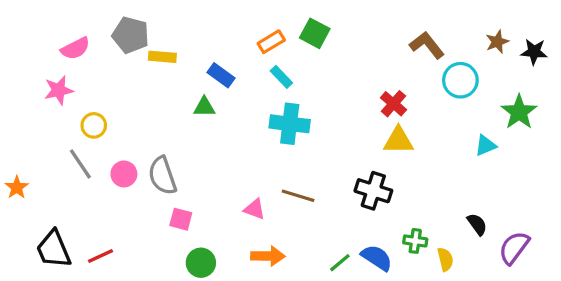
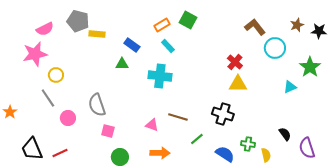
pink star: (59, 90) -> (35, 54), size x1.4
cyan cross: (290, 124) -> (160, 76), moved
pink circle: (124, 174) -> (68, 118), moved
purple semicircle: (514, 248) -> (307, 148), turned -55
green line: (340, 263) -> (197, 139), moved

